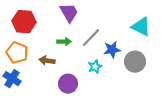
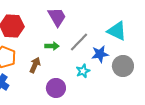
cyan triangle: (141, 27) -> (117, 31), moved
brown arrow: (47, 61) -> (35, 65), turned 105

